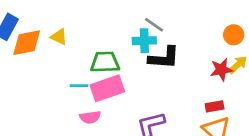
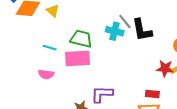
black L-shape: (164, 58) -> (142, 30), moved, turned 60
cyan line: (79, 86) -> (50, 48), moved
pink semicircle: (90, 117) -> (46, 74), moved

